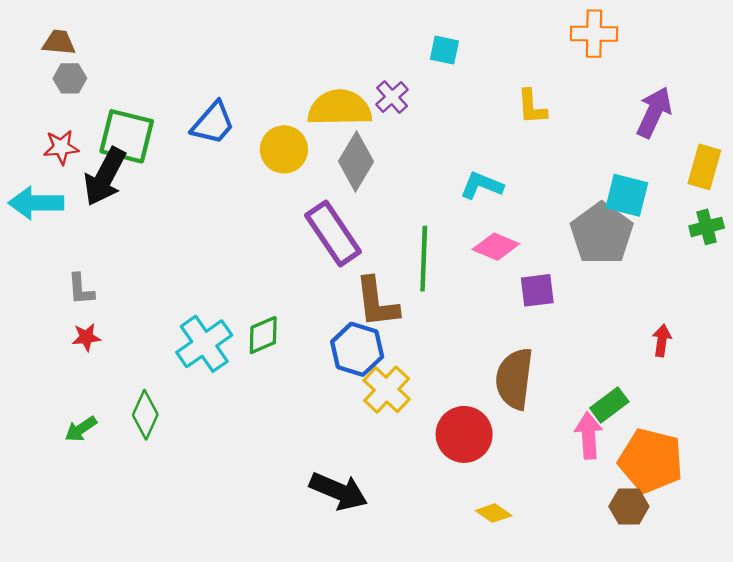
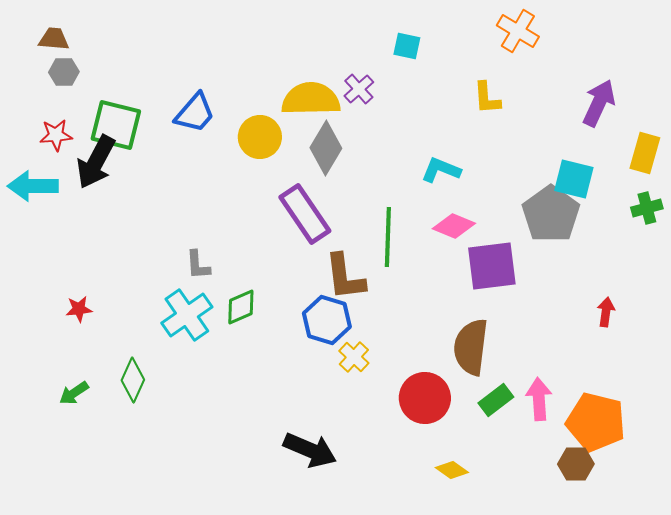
orange cross: (594, 34) -> (518, 31), moved, turned 30
gray L-shape: (81, 289) -> (198, 265), moved
purple square: (537, 290) -> (492, 266), size x1.6
yellow cross: (387, 390) -> (354, 357), size x0.7
green rectangle: (609, 405) -> (496, 400), moved

